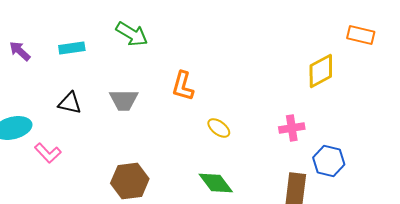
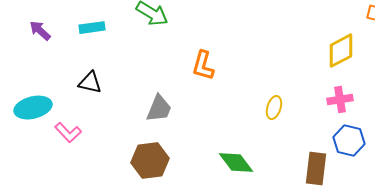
gray trapezoid: (124, 100) -> (159, 109), moved, turned -68
yellow ellipse: (219, 128) -> (274, 108), moved, turned 70
pink cross: (292, 128) -> (340, 100), moved

